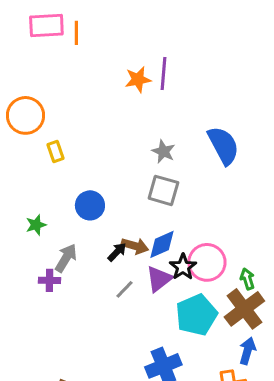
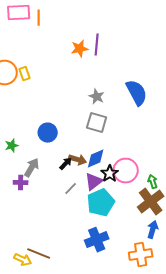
yellow rectangle: (55, 151) -> (25, 74), moved
cyan pentagon: (196, 315) -> (101, 203), moved

